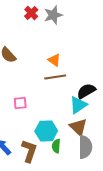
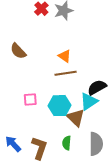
brown triangle: (78, 127) -> (76, 118), moved
cyan hexagon: (46, 131) -> (60, 106), moved

